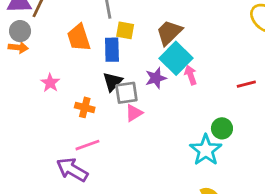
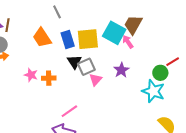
yellow square: (125, 30) -> (88, 39), moved, size x1.6
brown trapezoid: (169, 33) -> (133, 25), moved
purple star: (156, 78) -> (121, 70), moved
red line: (246, 84) -> (173, 62), moved
orange cross: (85, 107) -> (49, 78), moved

